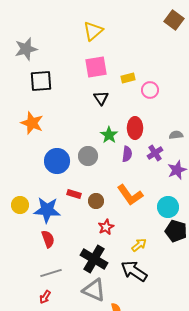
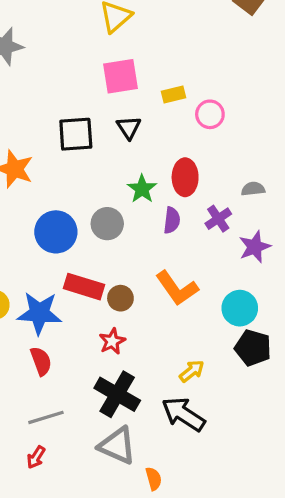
black square: (41, 81) -> (76, 134), moved
red rectangle: (74, 194) -> (84, 287), size x1.6
red star: (106, 227) -> (112, 341), moved

